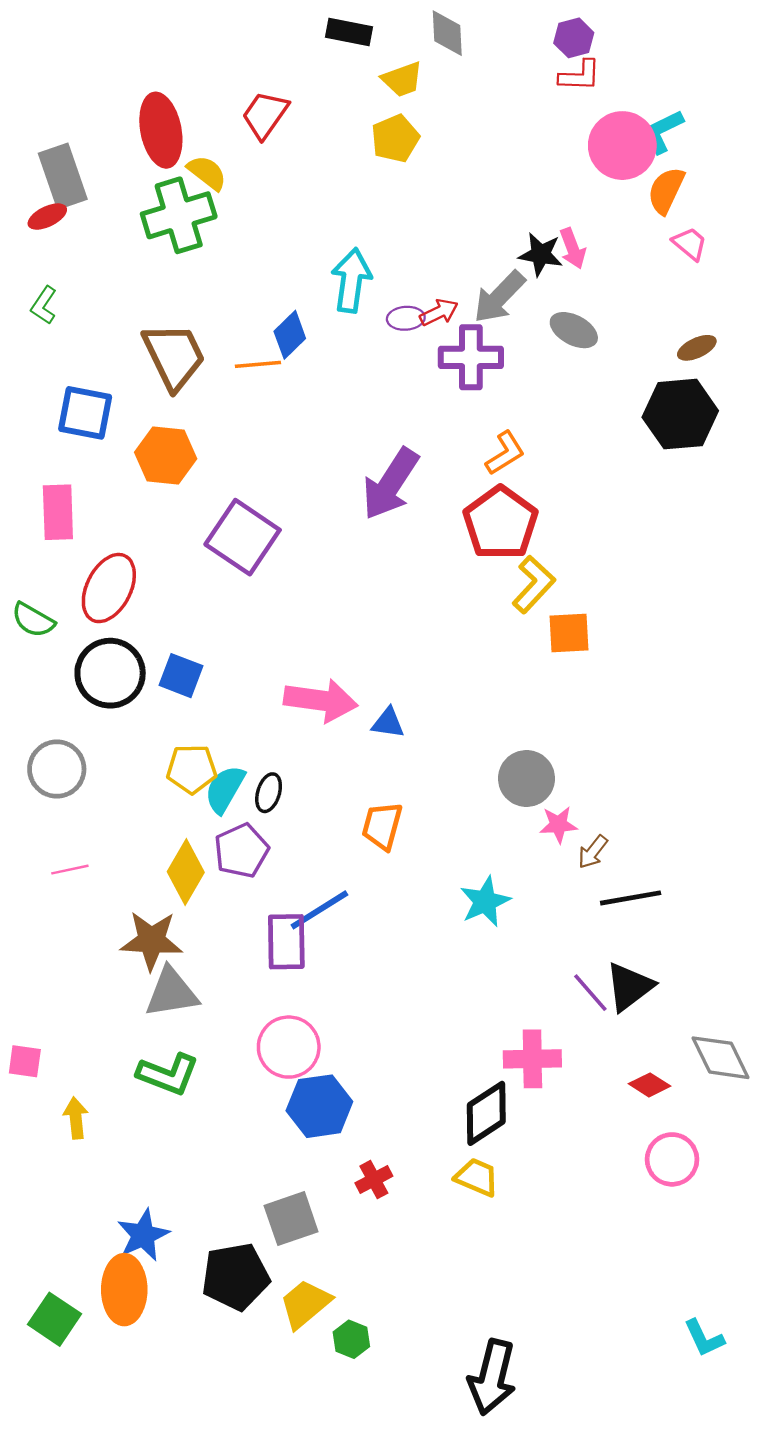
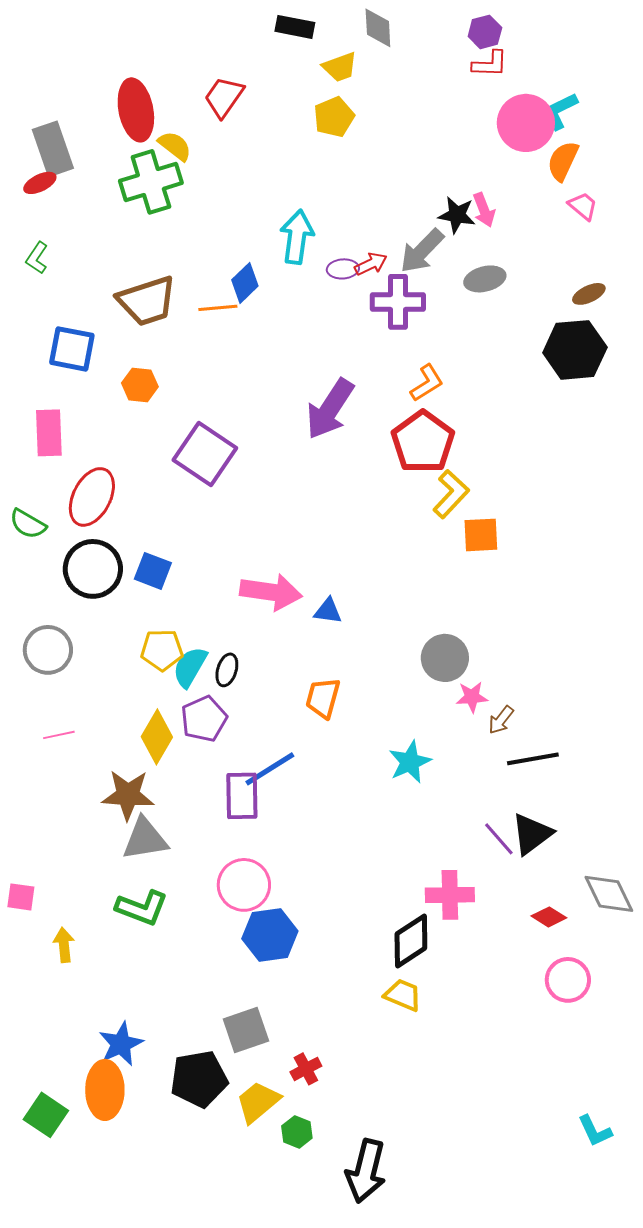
gray ellipse: (574, 330) -> (485, 279), turned -42
brown trapezoid: (174, 356) -> (147, 301), turned 98
orange hexagon: (166, 455) -> (140, 385), size x0.7
red cross: (374, 1180) -> (306, 1069), moved
black arrow: (492, 1377) -> (366, 1171), moved

